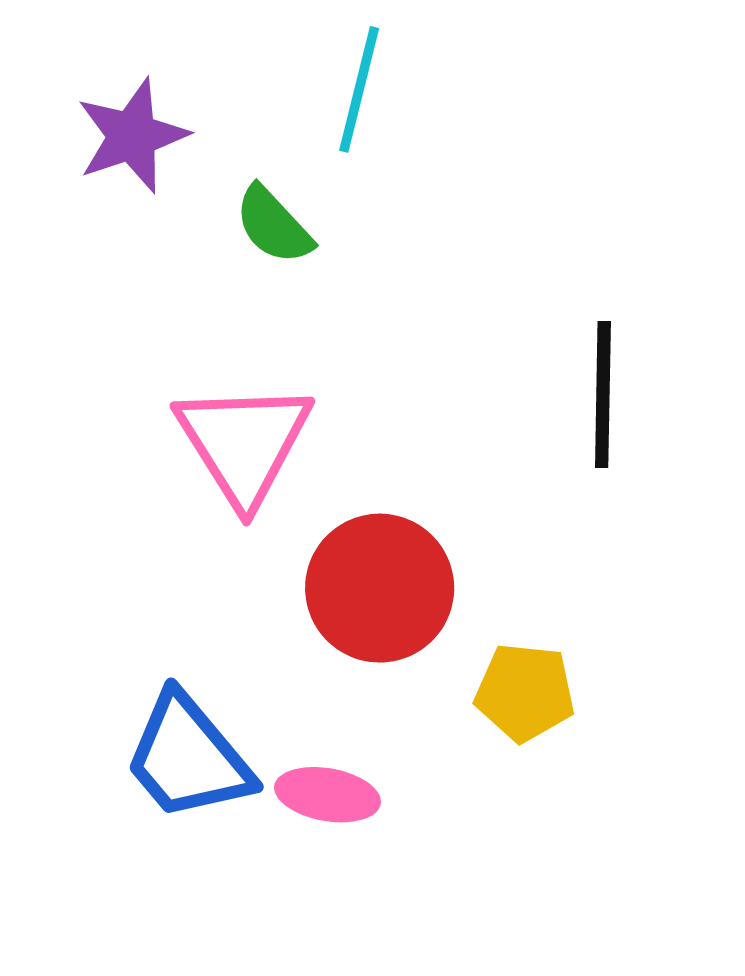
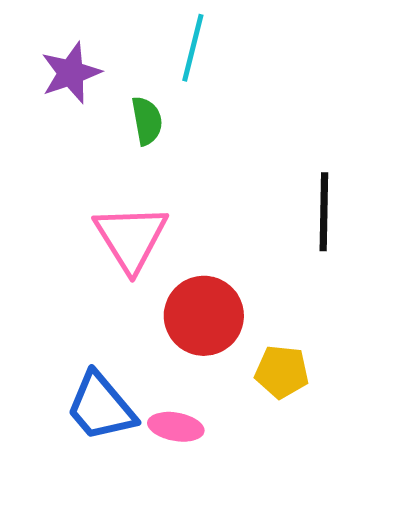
green semicircle: (274, 225) -> (147, 121), turned -147

